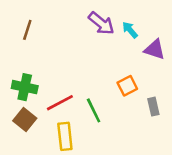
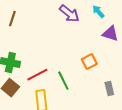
cyan arrow: (130, 30) -> (98, 12), moved
gray rectangle: (153, 107) -> (109, 89), moved

